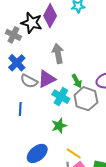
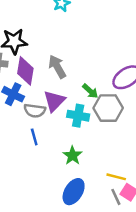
purple diamond: (50, 16) -> (25, 71), moved
blue line: (20, 109) -> (34, 137), moved
green star: (59, 126) -> (72, 155), moved

